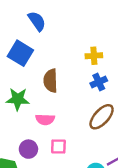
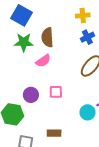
green star: (18, 99) -> (24, 42), moved
pink semicircle: (45, 119) -> (43, 61), moved, turned -35

